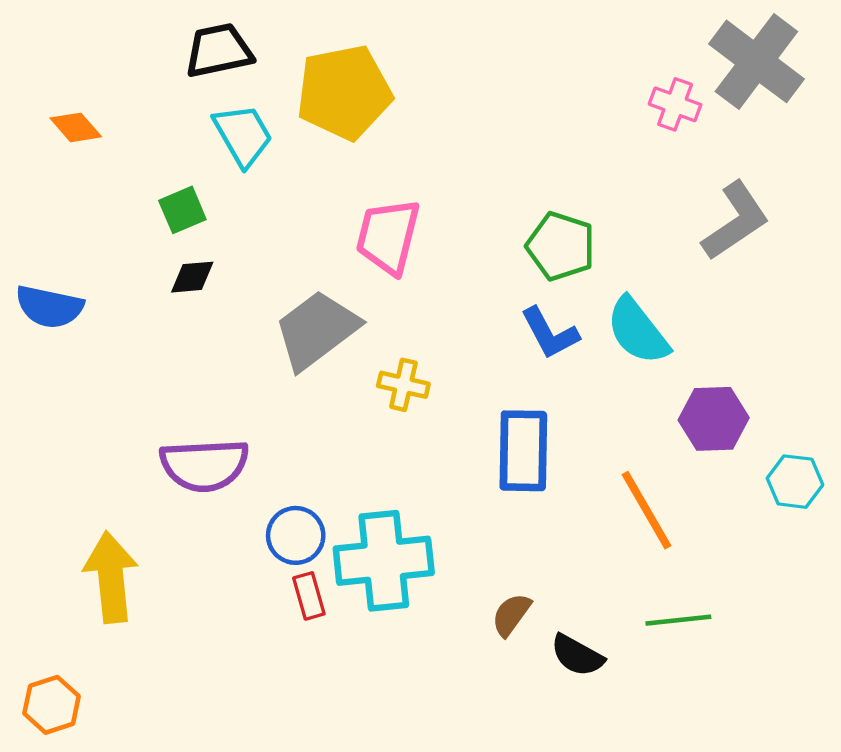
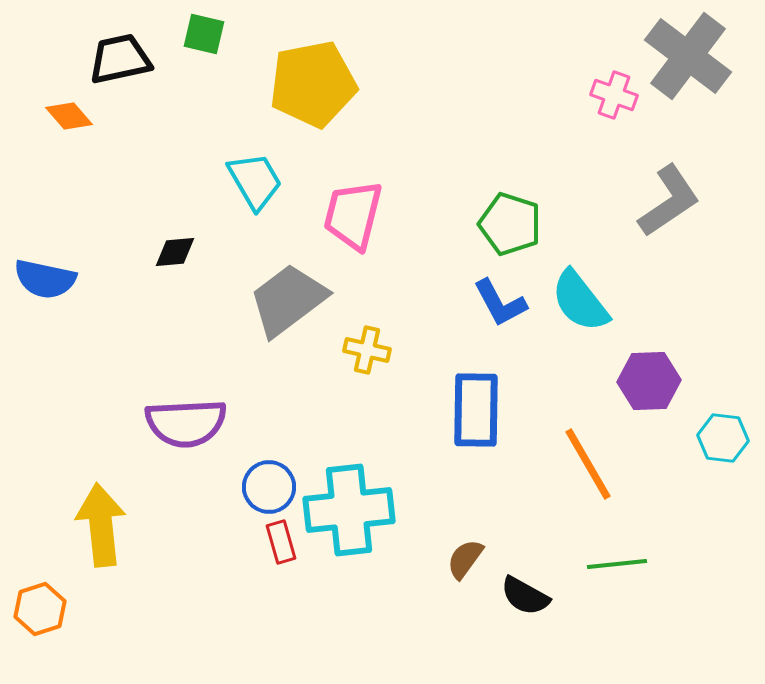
black trapezoid: (219, 50) -> (120, 59), moved
cyan trapezoid: (243, 135) -> (255, 181), moved
green square: (182, 210) -> (204, 34), moved, turned 36
orange hexagon: (52, 705) -> (40, 609), moved

